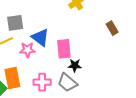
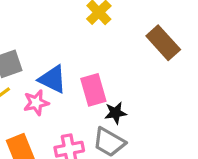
brown rectangle: (112, 28) -> (163, 43), size x1.5

